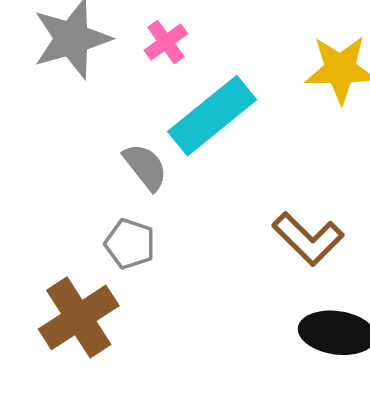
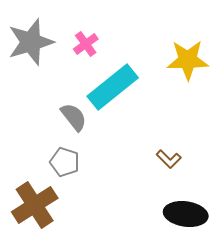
brown L-shape: (308, 239) -> (169, 159), size x0.6

